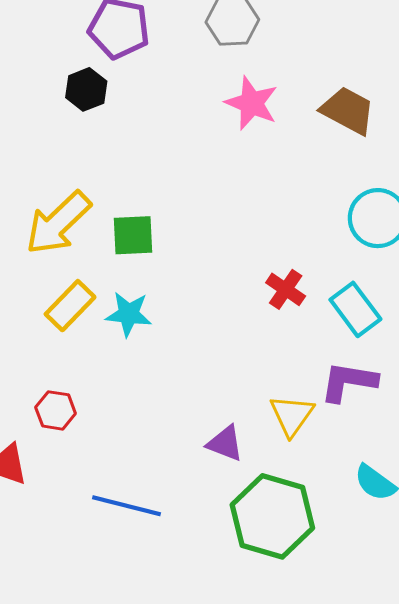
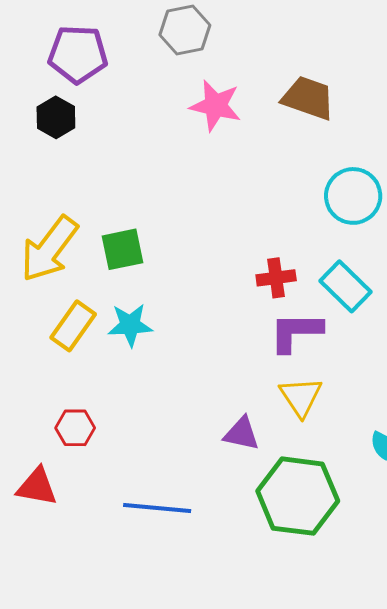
red cross: (286, 289) -> (276, 278), turned -33
purple L-shape: (349, 382) -> (296, 332), moved

